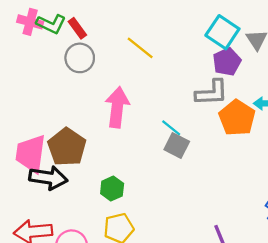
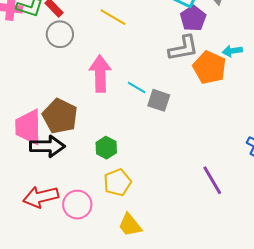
cyan line: (171, 128) -> (137, 87), moved

